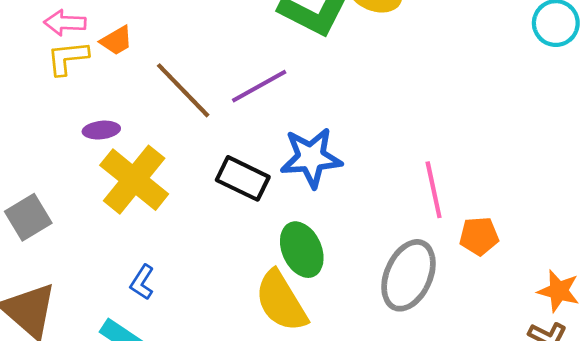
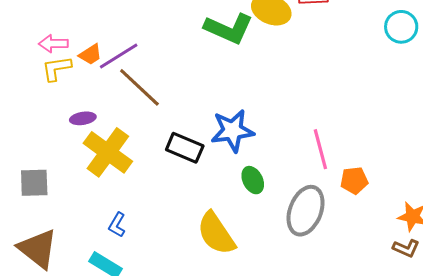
purple line: (259, 86) -> (119, 56), moved
gray square: (28, 217) -> (34, 183), turned 32
green ellipse: (302, 250) -> (253, 180), moved, size x0.7

